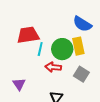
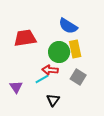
blue semicircle: (82, 24) -> (68, 26), moved
cyan line: (40, 49) -> (42, 79), moved, turned 48

